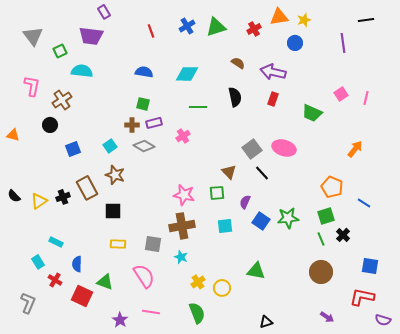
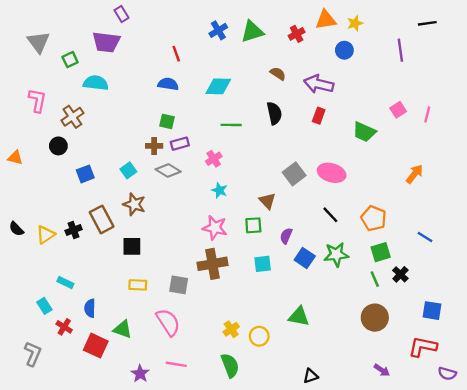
red line: (151, 31) -> (176, 54), moved
black line: (262, 173) -> (330, 215), moved
orange pentagon: (332, 187) -> (374, 218), moved
cyan star: (181, 257) -> (219, 190), moved

